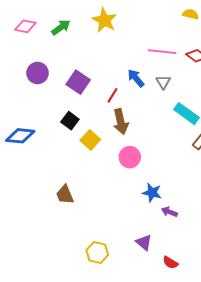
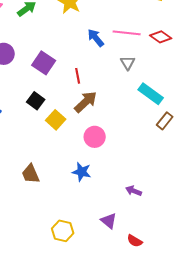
blue arrow: (136, 78) -> (96, 38), moved
red line: (113, 95) -> (78, 76), turned -42
brown arrow: (121, 122) -> (86, 102), turned -120
blue star: (152, 193) -> (82, 172), moved

